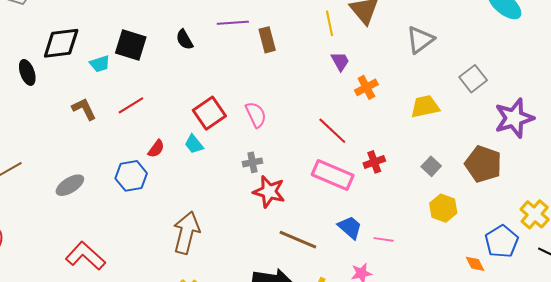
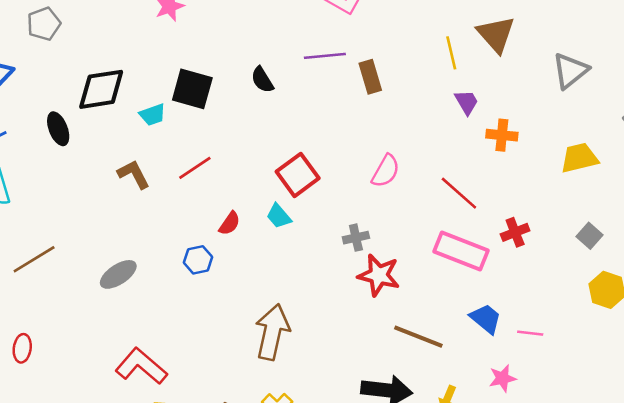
orange cross: (366, 87) -> (502, 135), turned 35
pink semicircle: (256, 115) -> (386, 171), moved, turned 56
blue hexagon: (131, 176) -> (198, 260), size x0.7

